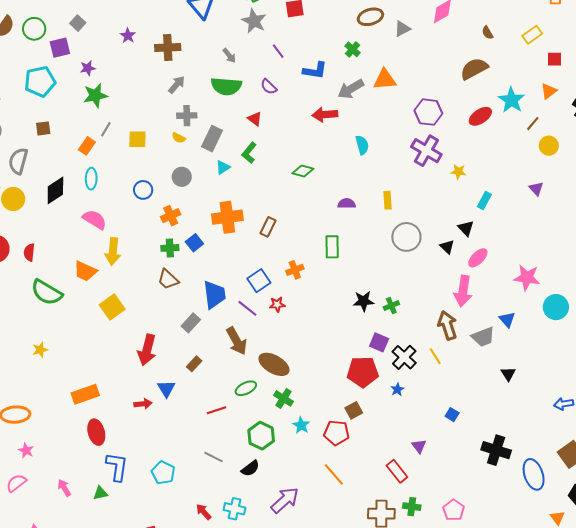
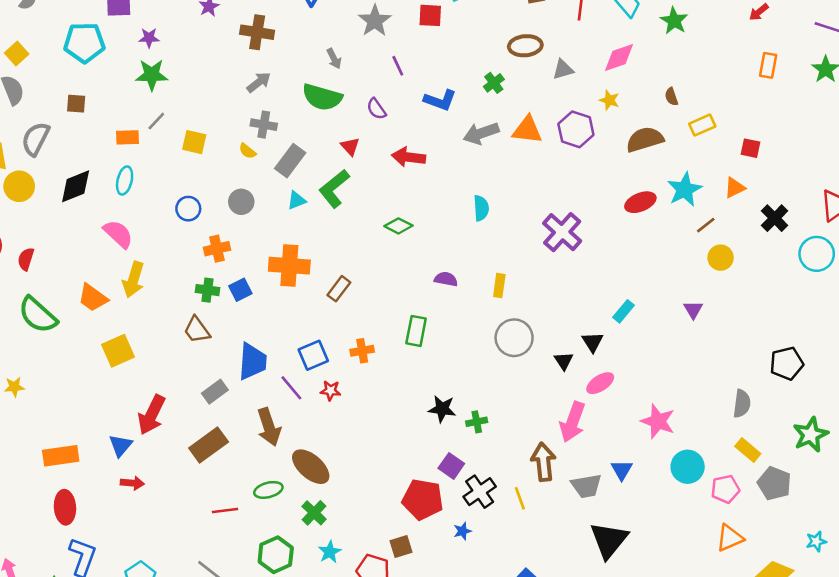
yellow rectangle: (532, 35) -> (702, 125), moved
purple hexagon: (428, 112) -> (576, 129), moved
red arrow: (325, 115) -> (409, 157), moved
orange rectangle: (87, 146) -> (128, 137), turned 42
green L-shape: (249, 153) -> (334, 189), size x1.4
yellow star: (458, 172) -> (609, 100), moved
brown rectangle: (194, 364) -> (209, 445), size x1.8
black triangle: (508, 374) -> (609, 540), size x2.0
blue triangle: (166, 389) -> (121, 445), moved

